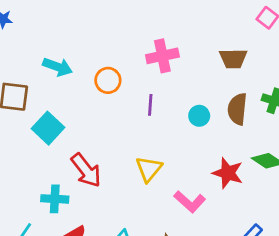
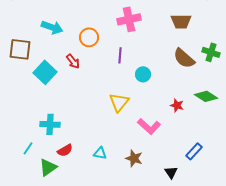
brown semicircle: (237, 109) -> (184, 58), turned -55
cyan circle: (199, 116) -> (143, 74), moved
red arrow: (86, 170) -> (73, 61), moved, size x0.6
red star: (228, 173) -> (177, 105), size x0.6

